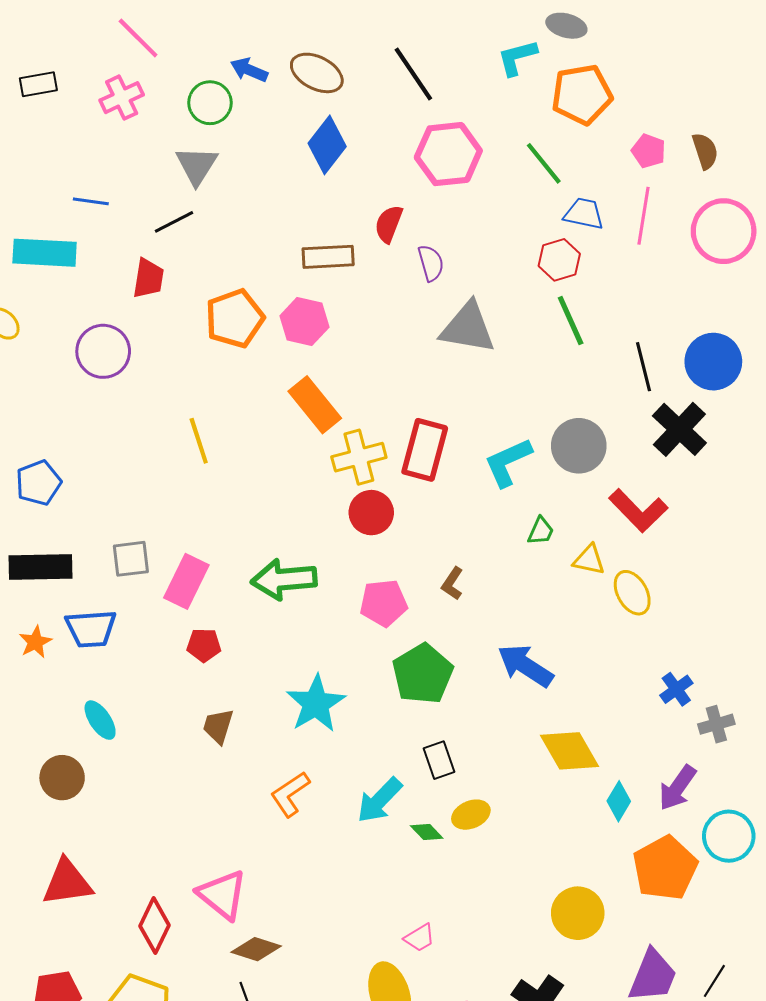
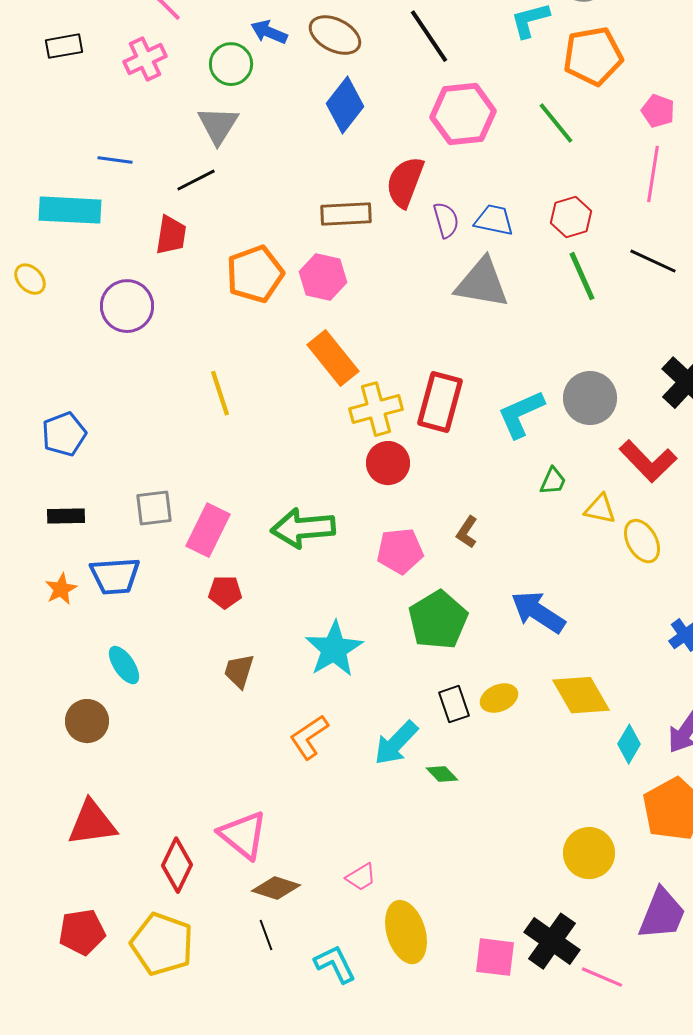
blue trapezoid: (584, 214) -> (494, 220), moved
red semicircle: (389, 224) -> (405, 182), size x1.4
black line: (643, 367) -> (653, 261), moved, turned -51
black rectangle: (41, 567) -> (66, 516), size x0.6
yellow ellipse: (471, 815) -> (499, 698), moved
pink trapezoid: (420, 938) -> (361, 877), moved

